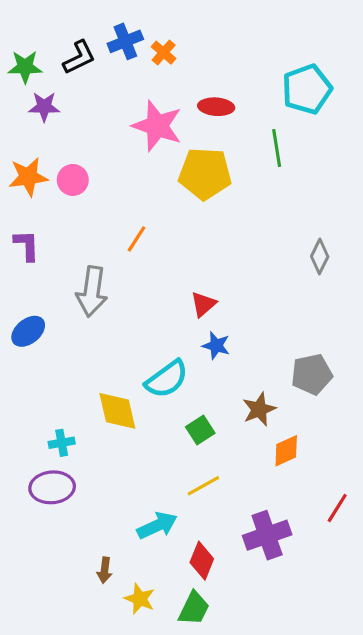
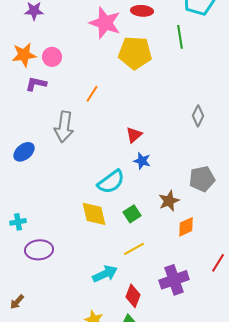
purple L-shape: (27, 245) -> (36, 84), moved, turned -75
gray diamond: (320, 256) -> (198, 116), moved
yellow diamond: (117, 411) -> (94, 214), moved
cyan cross: (62, 443) -> (18, 222), moved
brown arrow: (105, 570) -> (17, 302), moved, turned 35

